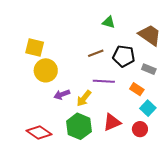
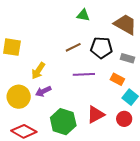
yellow circle: (46, 70) -> (19, 97), moved
yellow arrow: (84, 98) -> (38, 71), moved

